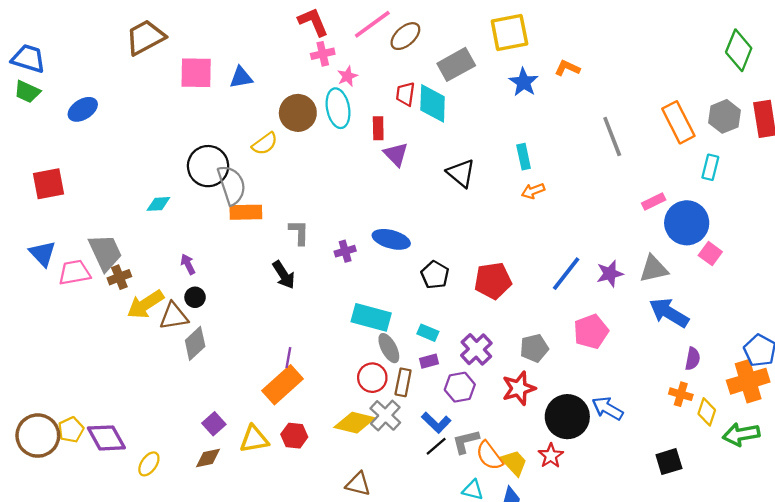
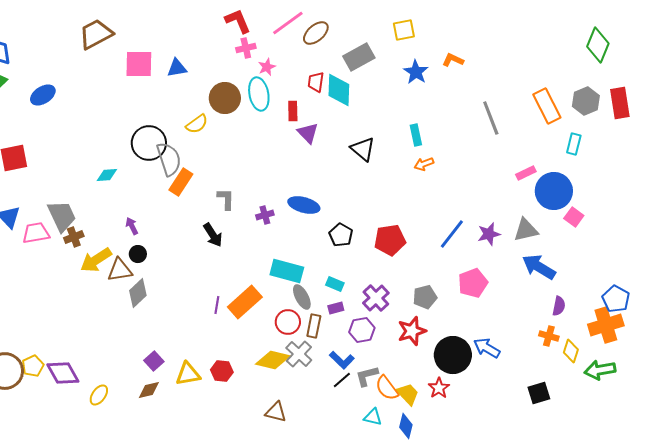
yellow square: (509, 33) -> (404, 30), size x0.7
orange rectangle: (246, 212) -> (181, 182), turned -56
orange rectangle: (282, 385) -> (245, 302), moved

